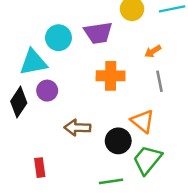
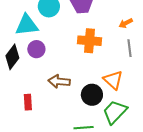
red rectangle: (40, 168) -> (28, 102), moved

